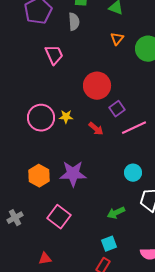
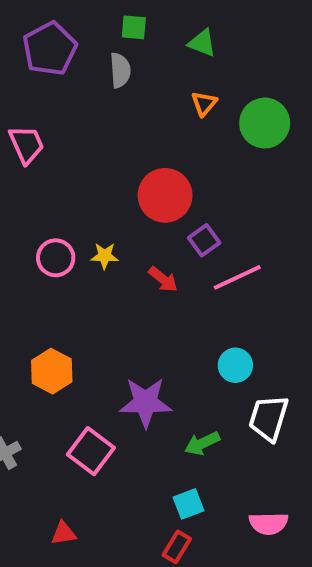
pink trapezoid: (54, 55) -> (26, 145), moved
pink circle: (41, 118) -> (56, 258), size x0.7
purple star: (73, 174) -> (146, 402), moved

